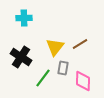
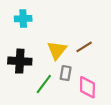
black cross: (21, 57) -> (20, 61), turned -30

